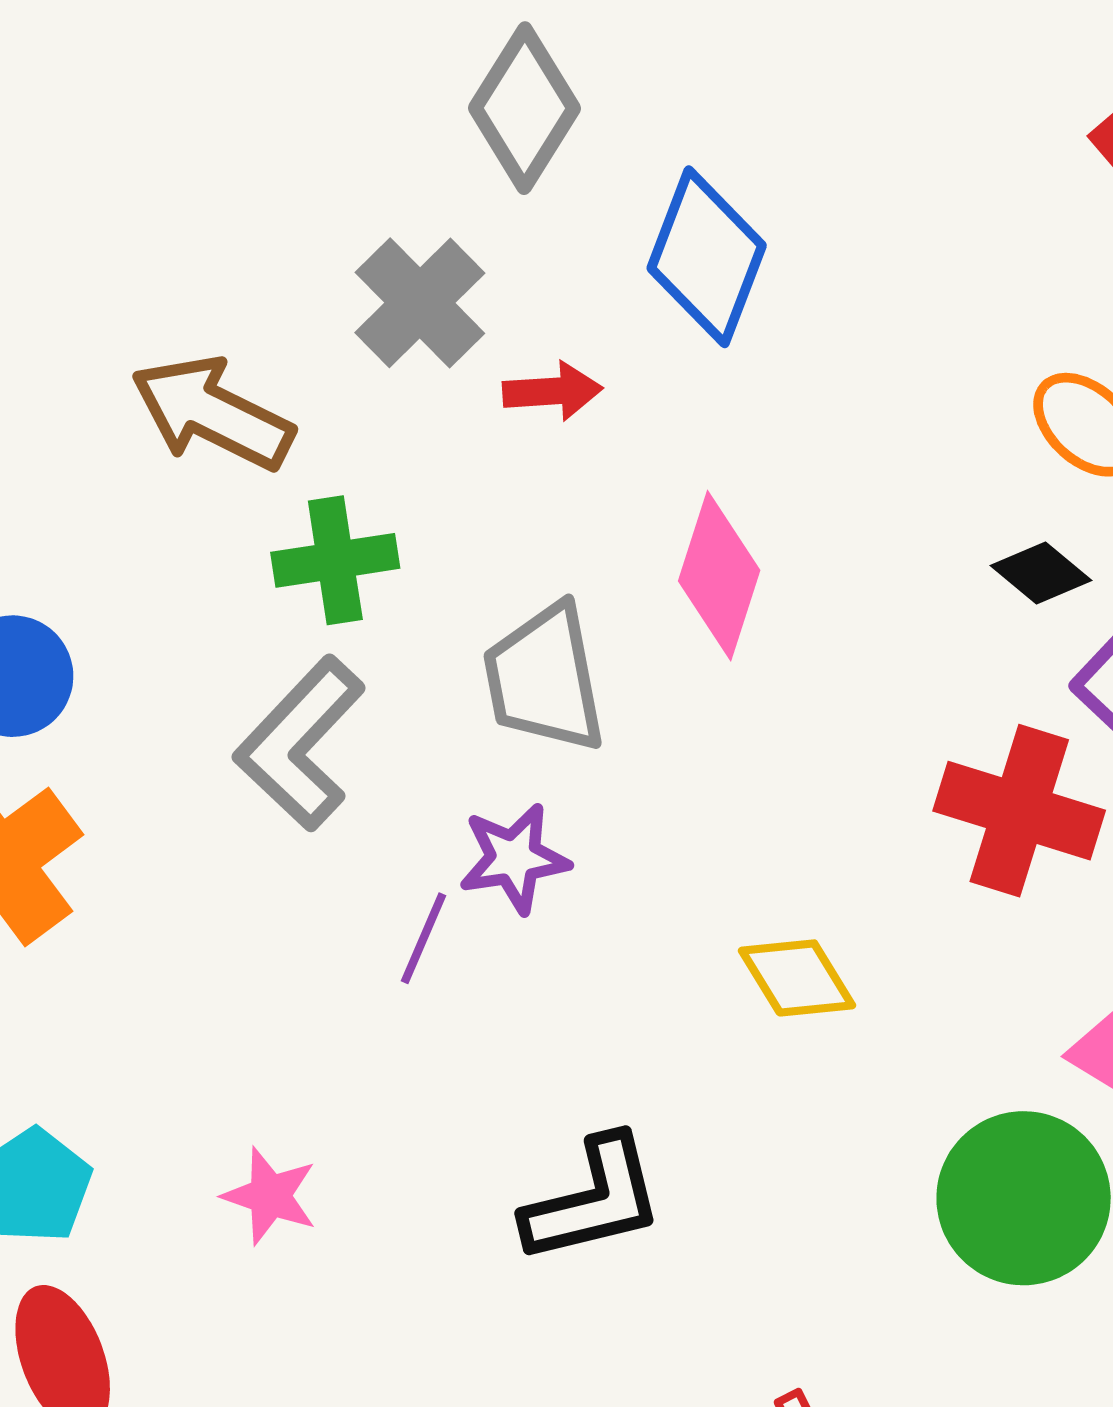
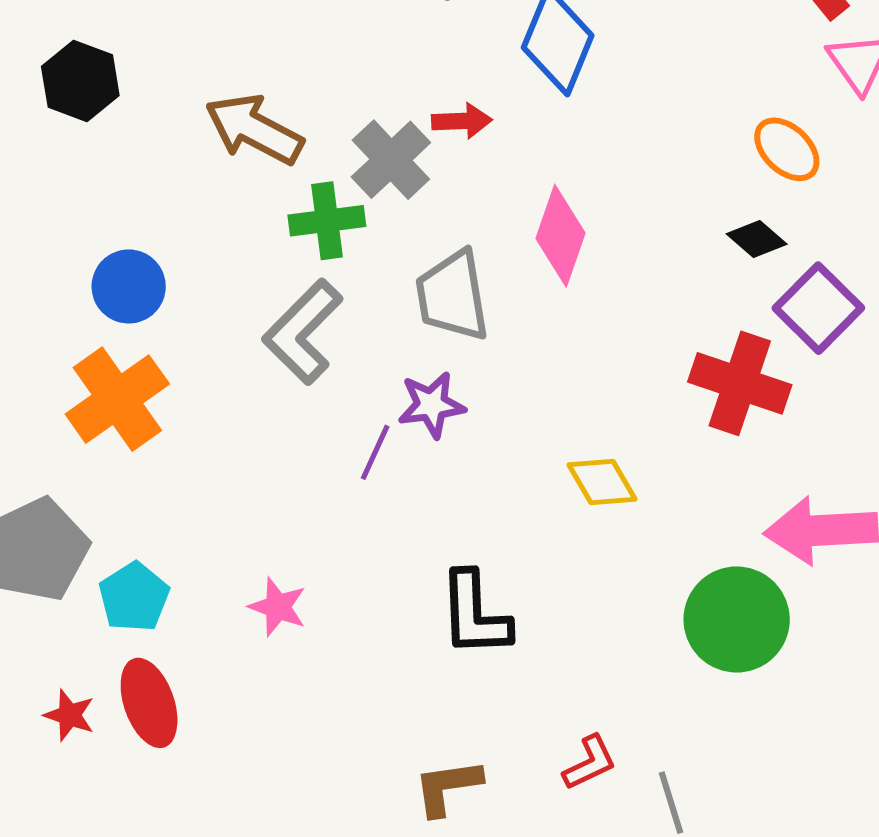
gray cross: (420, 303) -> (391, 160), moved
black L-shape: (593, 1200) -> (475, 614), turned 100

